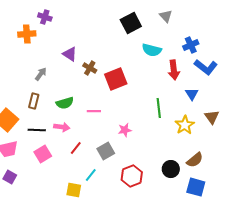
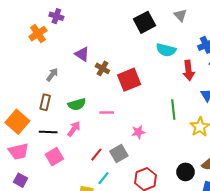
orange cross: (27, 34) -> (38, 34), turned -30
pink arrow: (62, 127) -> (74, 129), turned -63
red line: (76, 148) -> (96, 155), moved

